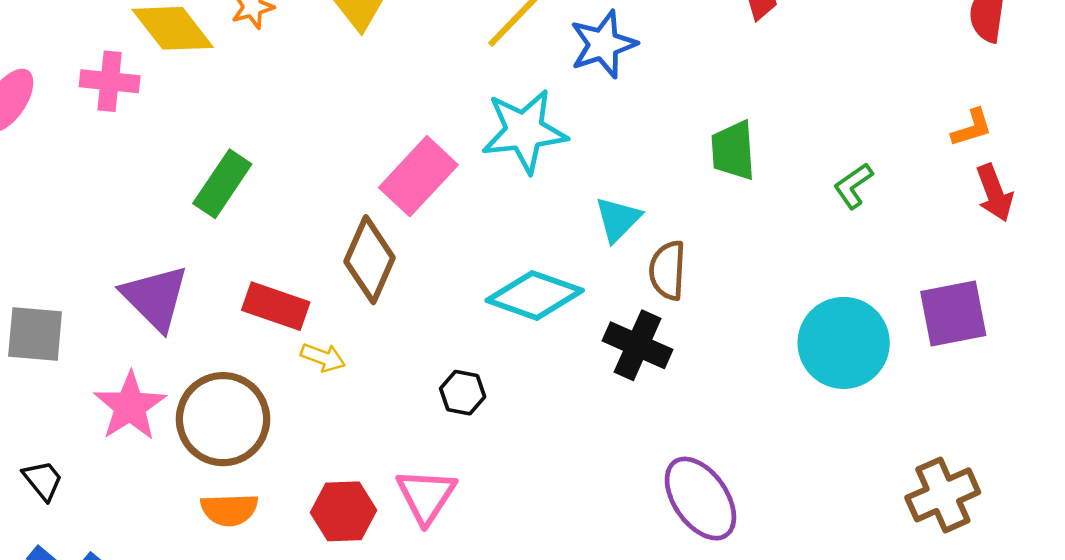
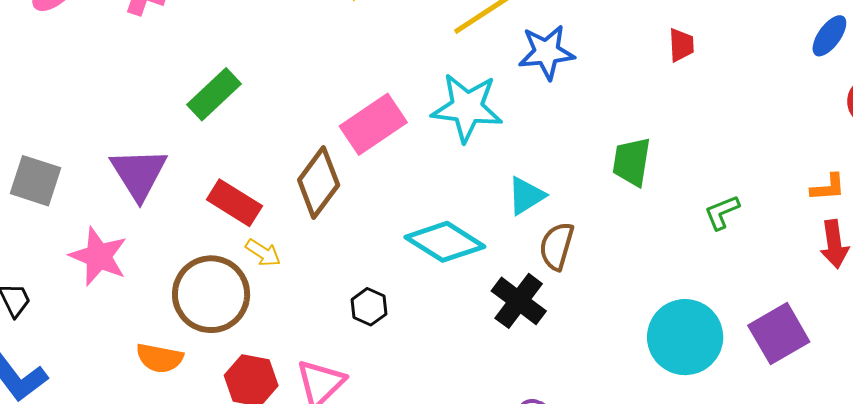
purple square: (953, 313) -> (779, 334), turned -32
pink star: (130, 406) -> (99, 256), turned -30
brown circle: (223, 419) -> (211, 294), moved

